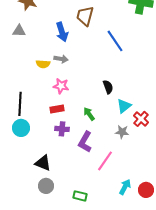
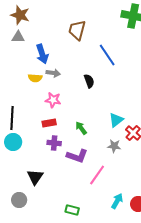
gray triangle: (19, 31) -> (18, 37), moved
blue arrow: (62, 32) -> (42, 54), moved
black semicircle: (108, 87) -> (89, 81), moved
purple L-shape: (85, 142) -> (77, 156), turned -100
black triangle: (43, 163) -> (35, 177), turned 42
gray circle: (46, 186) -> (19, 200), moved

